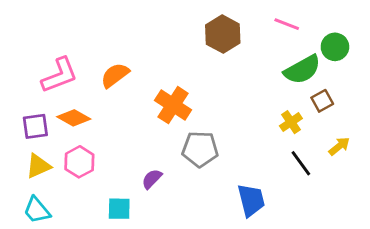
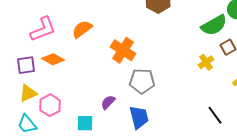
pink hexagon: (79, 162) -> (50, 105), moved
black line: (301, 163) -> (215, 115), moved
blue trapezoid: (251, 200) -> (139, 117), moved

